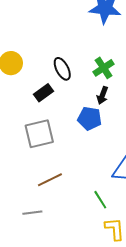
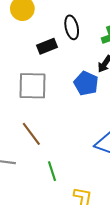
brown line: (50, 180) -> (31, 134), turned 65
green line: (100, 200) -> (52, 171), moved

